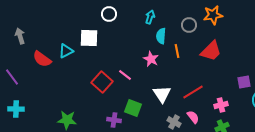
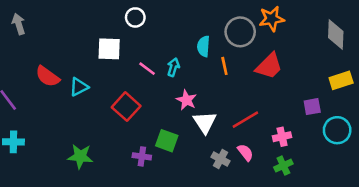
cyan arrow: (150, 17) -> (173, 67), moved
gray circle: (189, 25) -> (240, 32), size x1.5
gray arrow: (20, 36) -> (19, 24), moved
cyan triangle: (66, 51) -> (79, 87), moved
pink star: (151, 59) -> (186, 100), moved
pink line: (125, 75) -> (147, 69), moved

